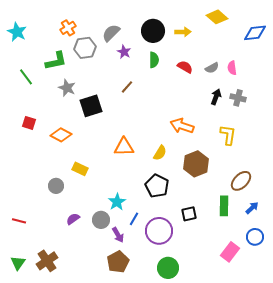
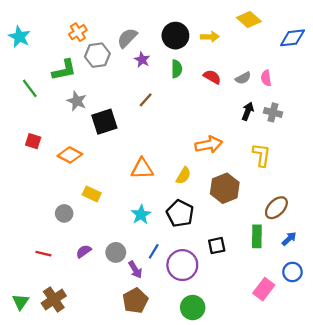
orange arrow: (182, 126) -> (209, 145), turned 150
cyan star: (117, 202) -> (141, 215), moved
red line: (19, 221) -> (43, 254), moved

